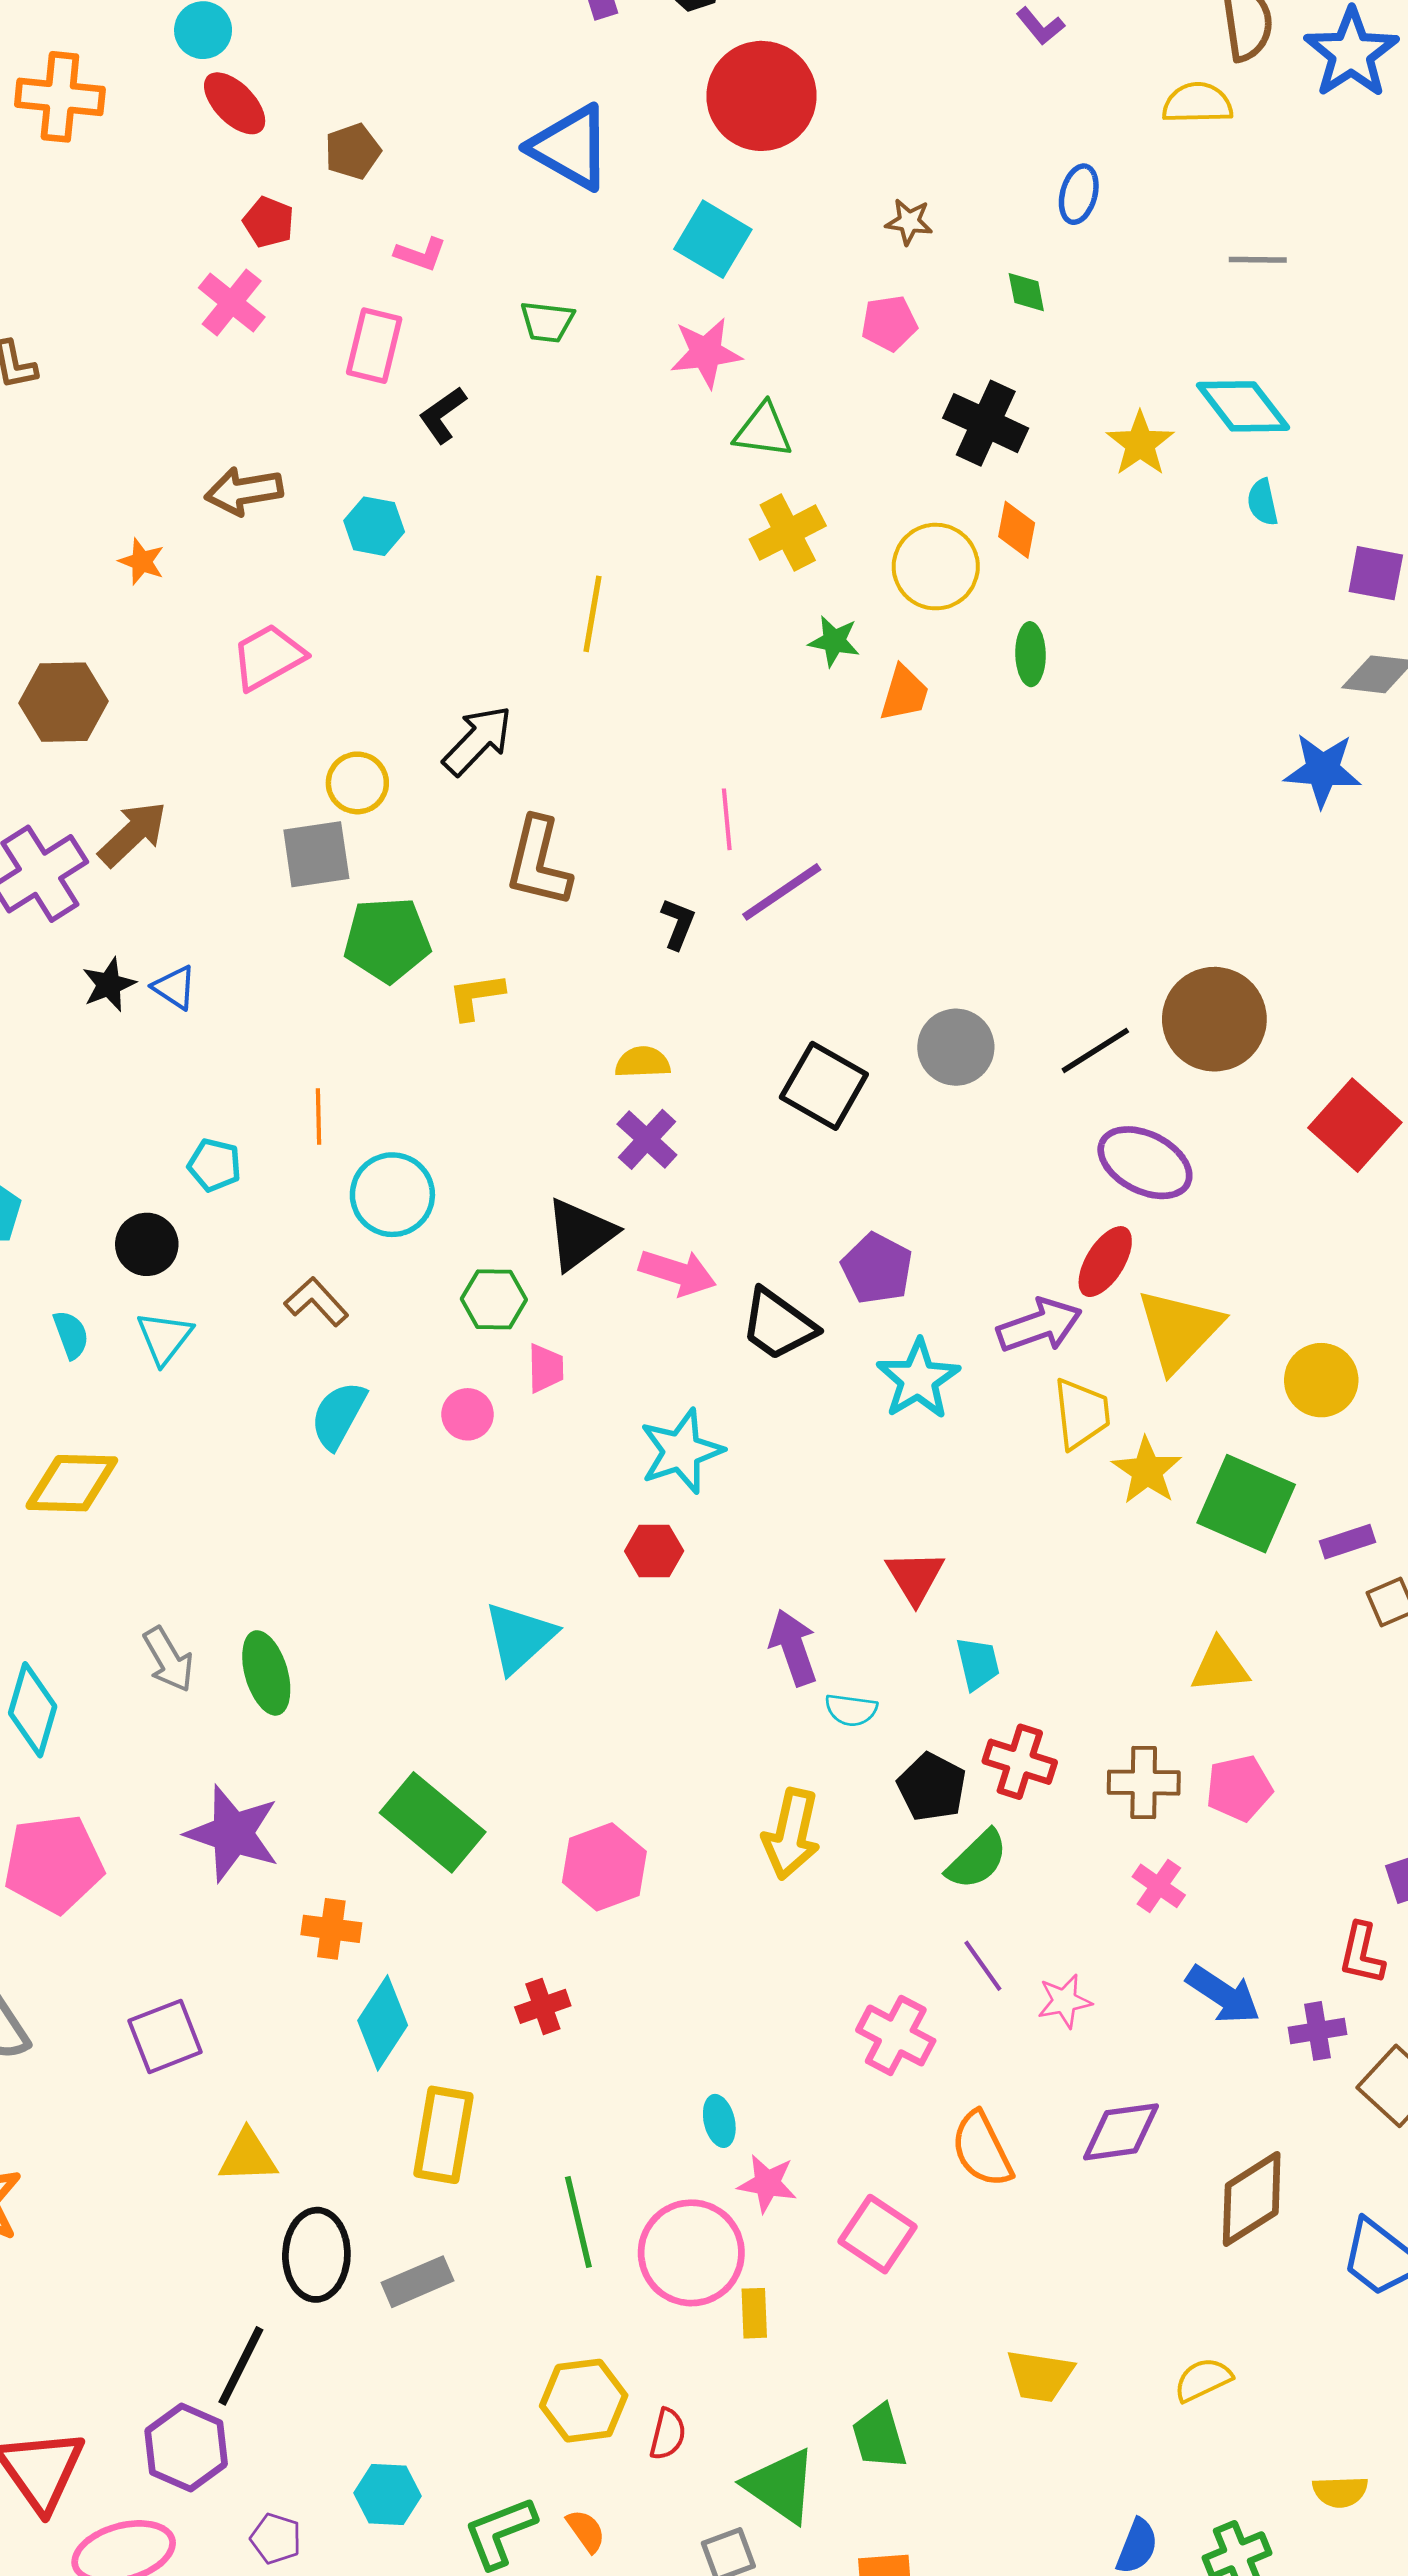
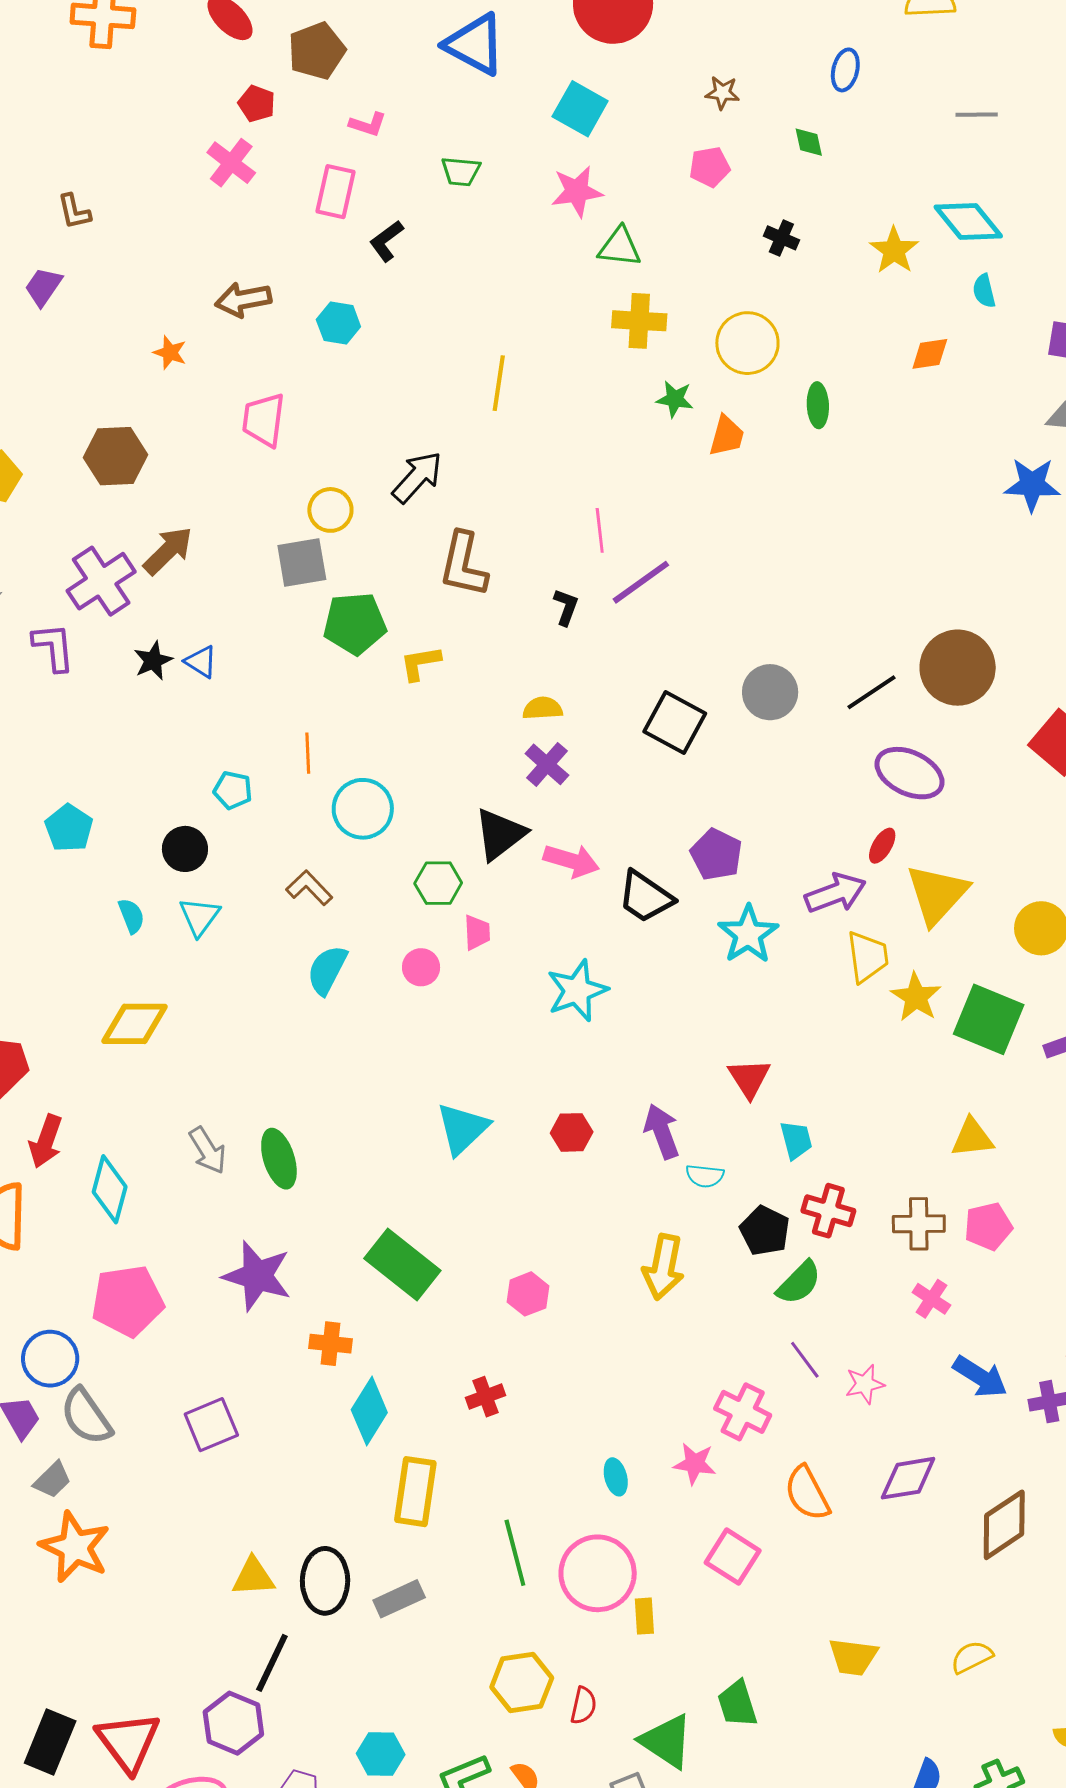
brown pentagon: (353, 151) -> (317, 51), size x1.4
black cross: (986, 423) -> (781, 238), size x0.6
orange diamond: (1017, 530) -> (930, 354), moved, turned 72
yellow cross: (788, 533) -> (639, 321), turned 32
pink trapezoid: (268, 657) -> (264, 420), turned -52
red ellipse: (1105, 1262) -> (882, 846), size x0.7
red hexagon: (654, 1551) -> (572, 1132), moved
pink hexagon: (604, 1867) -> (528, 1294), size x0.7
yellow triangle: (248, 2156) -> (253, 1577), moved
pink star: (767, 2183) -> (695, 1464), moved

